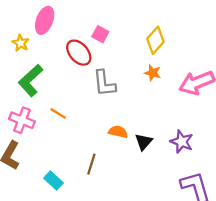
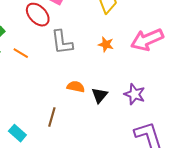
orange star: (153, 73) -> (106, 44), moved
orange line: (58, 113) -> (21, 53), moved

